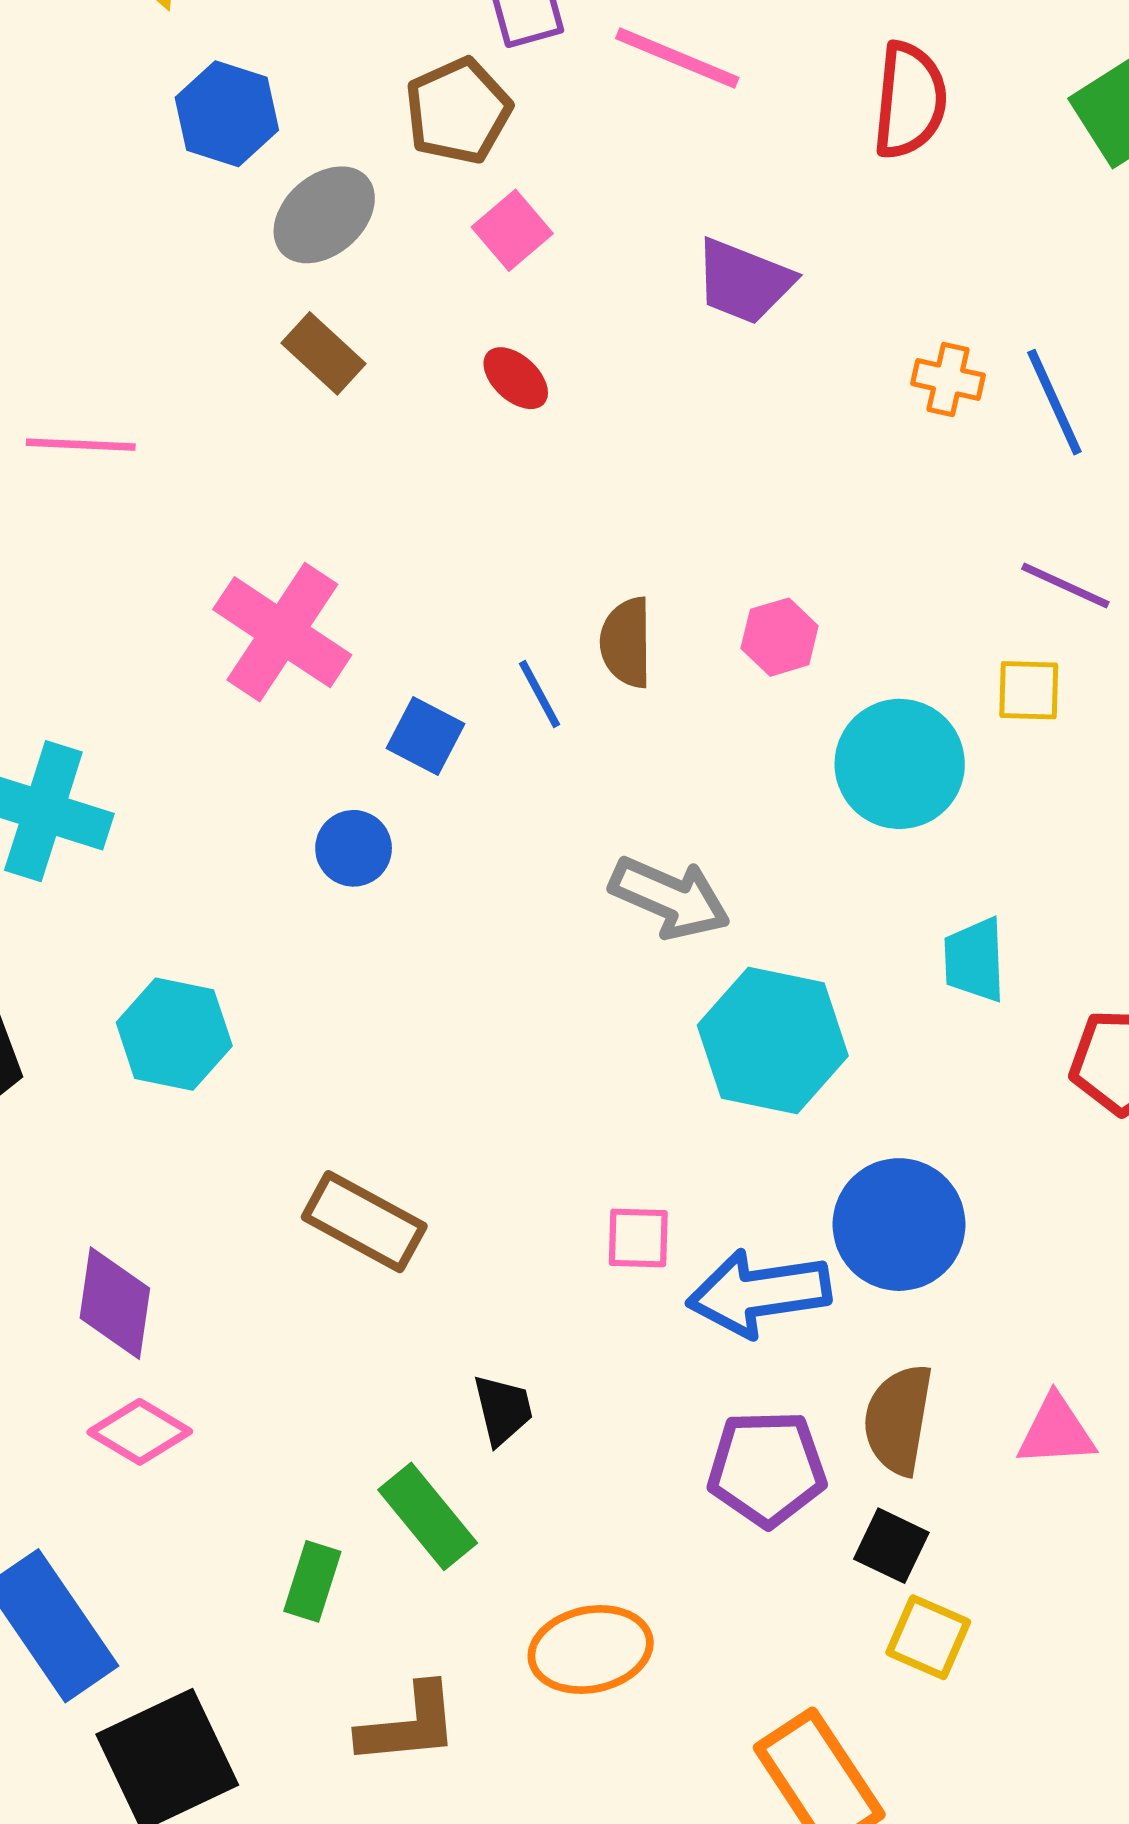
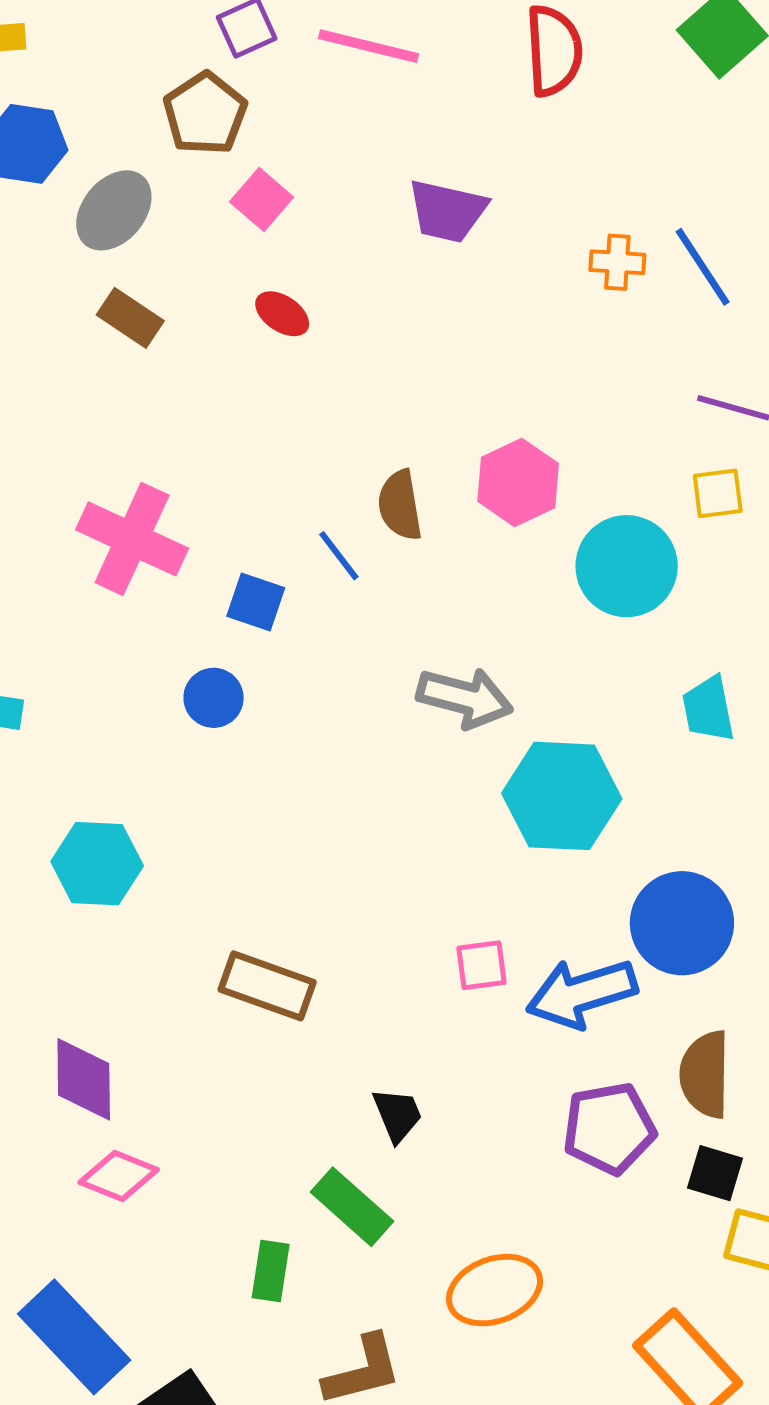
pink hexagon: (780, 637) -> (518, 482), size x1.4

